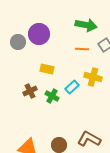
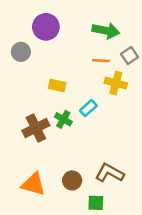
purple circle: (39, 34) -> (46, 27), moved
yellow cross: (93, 77) -> (116, 83), moved
brown cross: (30, 91) -> (36, 128), moved, size x1.5

